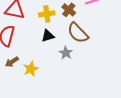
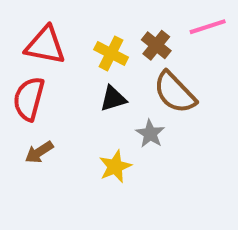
yellow cross: (47, 14) -> (111, 53), turned 35
yellow star: (31, 69) -> (115, 167), moved

